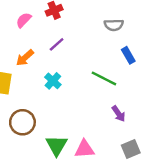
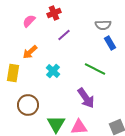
purple line: (57, 44) -> (64, 35), moved
blue rectangle: (128, 55) -> (110, 43), moved
purple arrow: (119, 114) -> (86, 98), moved, size x1.5

